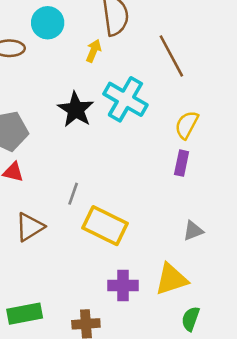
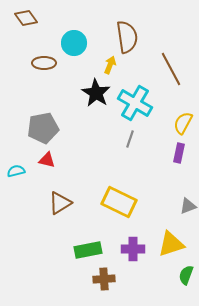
black star: (76, 110) -> (96, 93), moved
gray line: (73, 194) -> (130, 139), moved
green rectangle: (25, 314) -> (88, 250), moved

